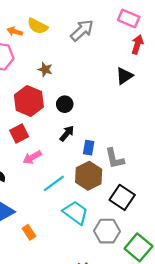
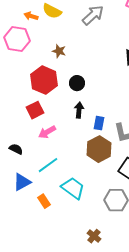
black arrow: (67, 133) -> (79, 110), turned -35
cyan line: (54, 183) -> (48, 165), moved
cyan trapezoid: (76, 213) -> (73, 188), moved

